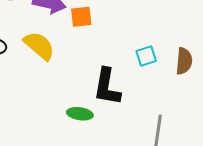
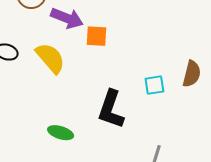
brown semicircle: (184, 61) -> (192, 74), moved
green ellipse: (80, 114) -> (61, 133), moved

